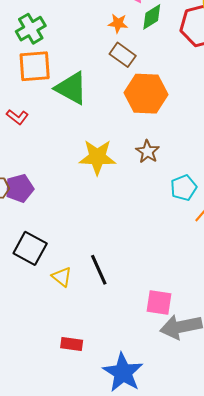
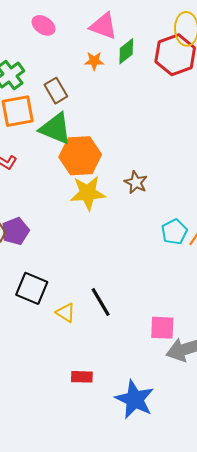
brown rectangle: (123, 55) -> (56, 91), moved, turned 30
orange hexagon: (146, 94) -> (80, 156), moved
cyan pentagon: (184, 188) -> (174, 232), moved

